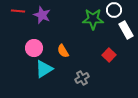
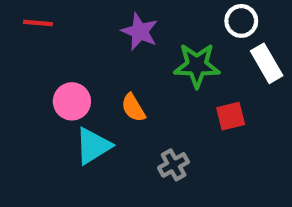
purple star: (42, 15) -> (140, 32), moved
green star: (93, 19) -> (197, 65), moved
red square: (109, 55) -> (231, 116), turned 32

